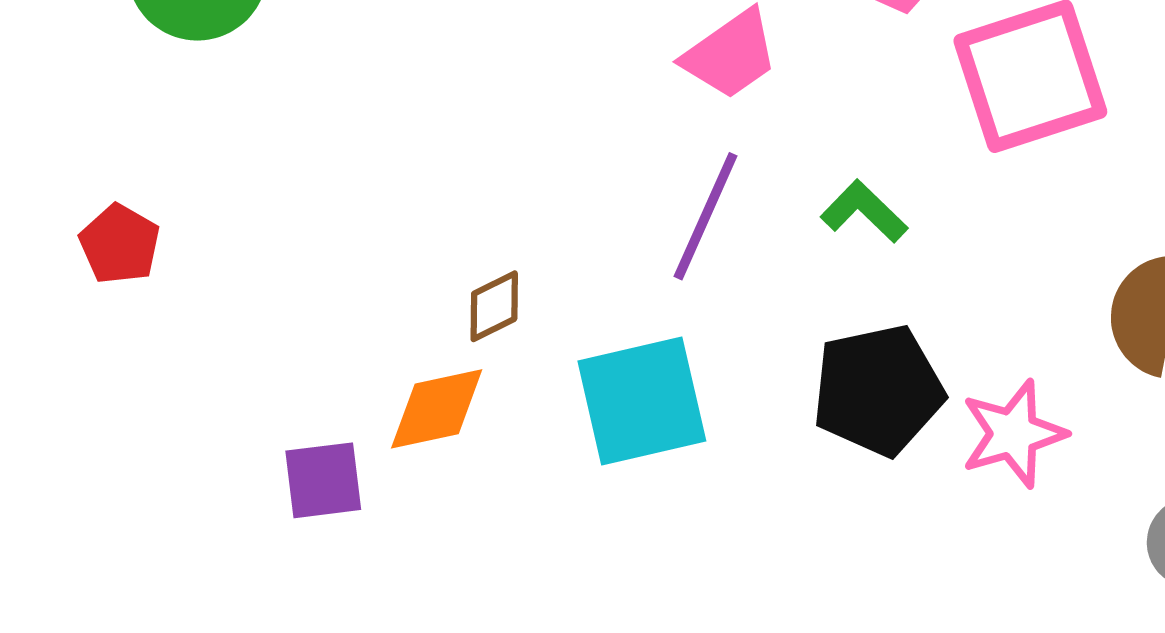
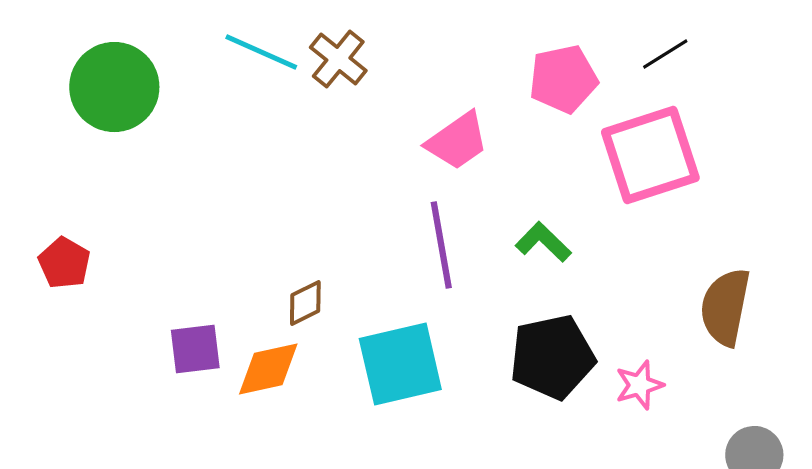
purple line: (706, 216) -> (441, 245), turned -34
pink star: (1013, 434) -> (639, 385), size x0.7
purple square: (323, 480) -> (195, 349), moved

